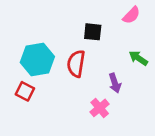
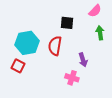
green arrow: (138, 58) -> (100, 33), moved, turned 48
pink cross: (100, 108) -> (72, 78), turned -32

